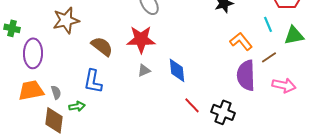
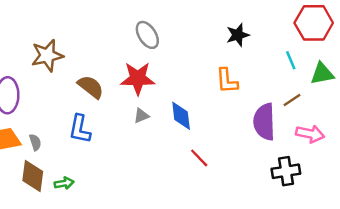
orange L-shape: (241, 41) -> (227, 81), moved, turned -145
green arrow: (77, 106) -> (64, 183), moved
black cross: (223, 112) -> (286, 171), moved, turned -30

